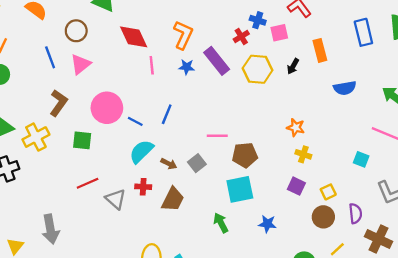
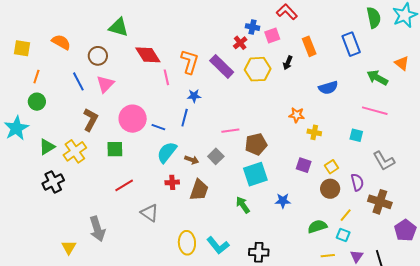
blue rectangle: (363, 32) -> (351, 44), moved
orange L-shape: (183, 35) -> (190, 62), moved
blue star: (187, 67) -> (194, 96), moved
blue semicircle: (345, 88) -> (328, 88), moved
yellow cross: (303, 154) -> (314, 132), moved
gray triangle: (116, 199) -> (150, 213), moved

